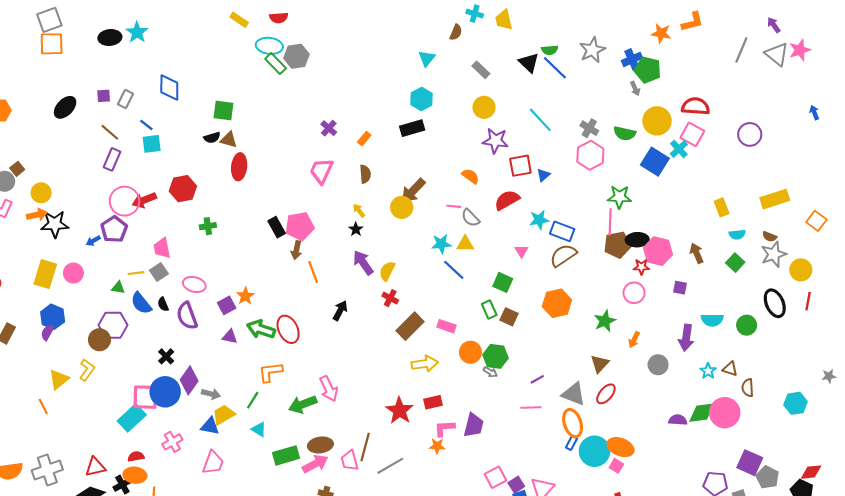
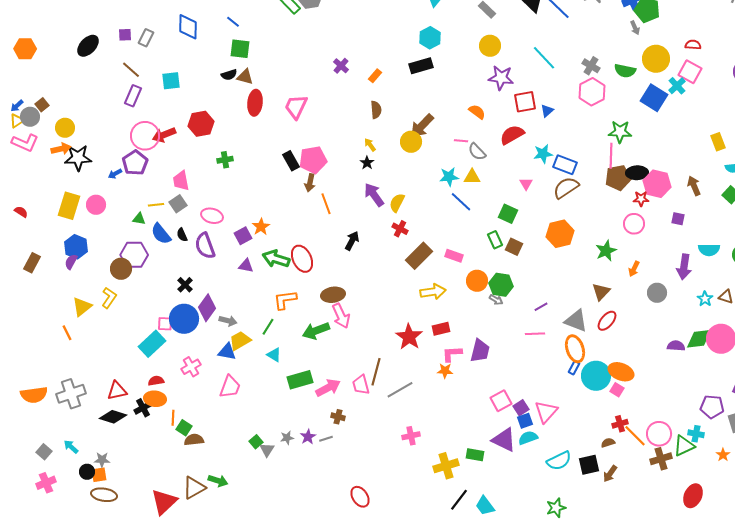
red semicircle: (696, 106) -> (693, 45), size x0.6
blue line: (146, 125) -> (233, 22), moved
pink trapezoid: (321, 171) -> (296, 107), moved
pink square: (145, 397) -> (165, 324), size x0.6
brown ellipse: (320, 445) -> (333, 295), moved

